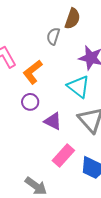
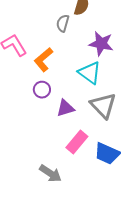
purple triangle: (53, 121) -> (65, 108), turned -42

